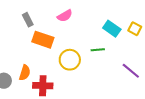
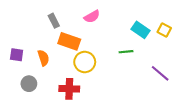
yellow circle: (70, 60) -> (85, 62), moved
orange semicircle: (25, 73) -> (43, 58), moved, turned -35

